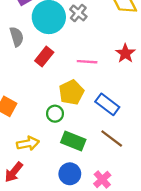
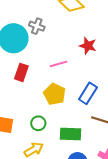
blue rectangle: (107, 104) -> (88, 93), turned -75
green circle: (55, 114) -> (38, 123), moved

